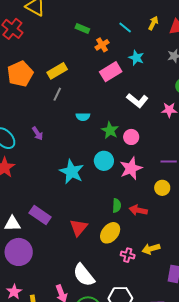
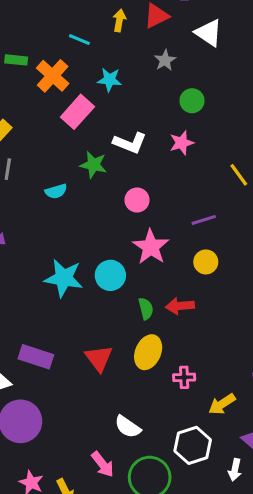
orange cross: (102, 45) -> (53, 76), size x1.5
green star: (110, 130) -> (93, 165), moved
cyan circle: (104, 161) -> (110, 275), moved
yellow arrow: (151, 249) -> (222, 404), moved
white semicircle: (84, 275) -> (128, 427), size x0.7

